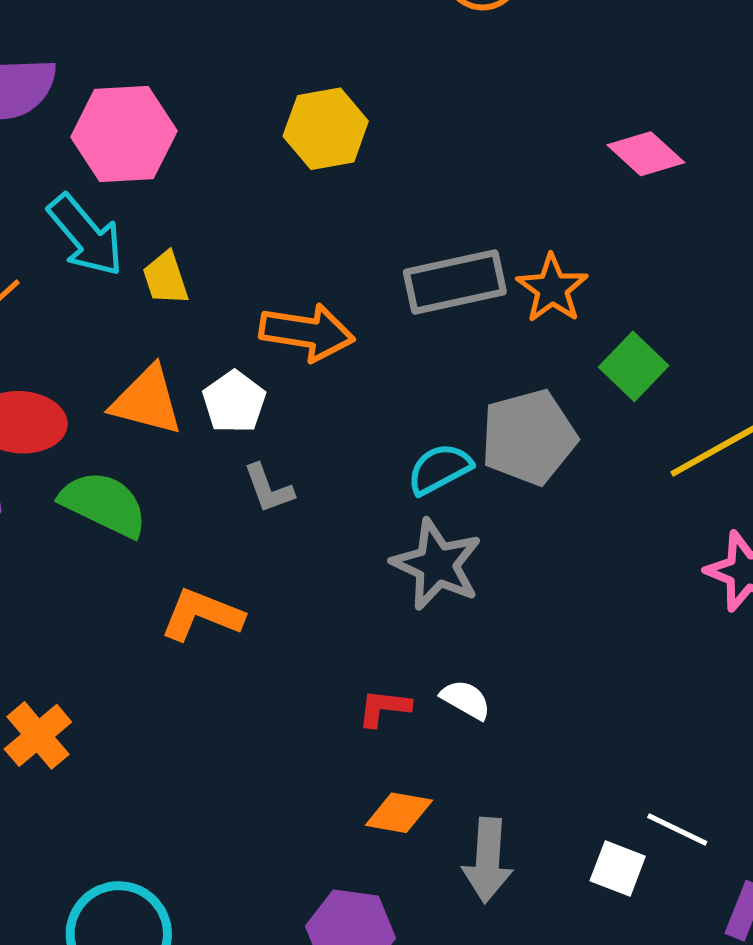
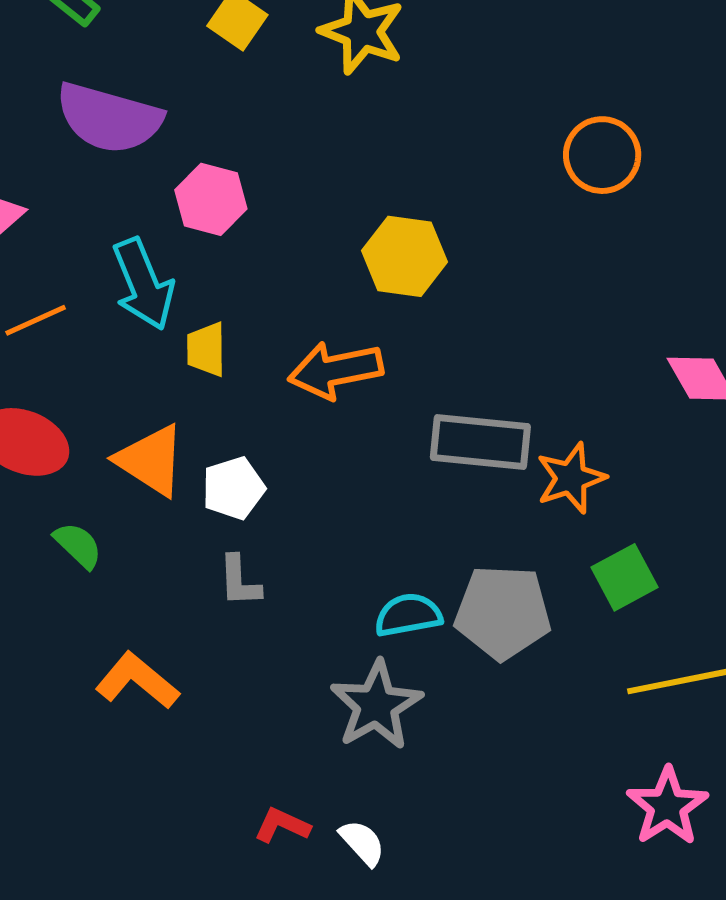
pink hexagon: (124, 134) -> (211, 199), size x0.7
orange arrow: (307, 332) -> (335, 370), moved, turned 142
green semicircle: (104, 504) -> (78, 545), size x0.6

